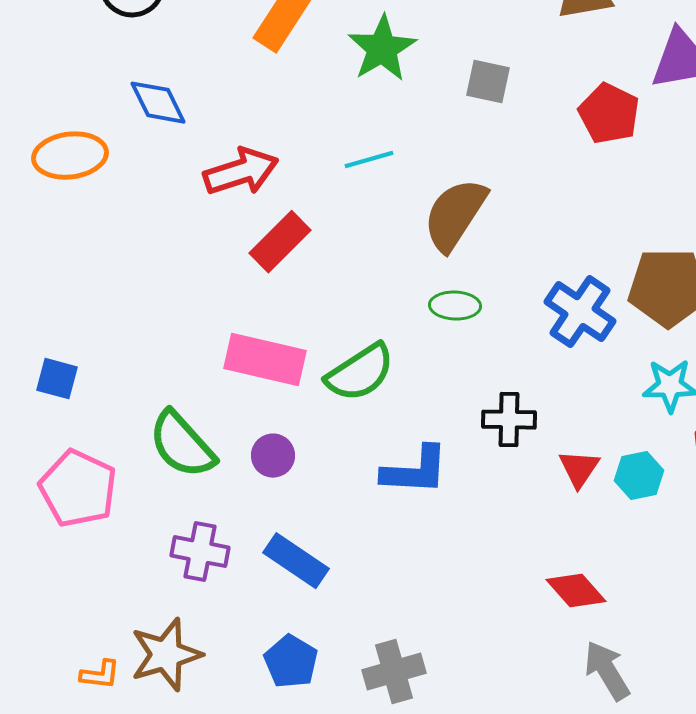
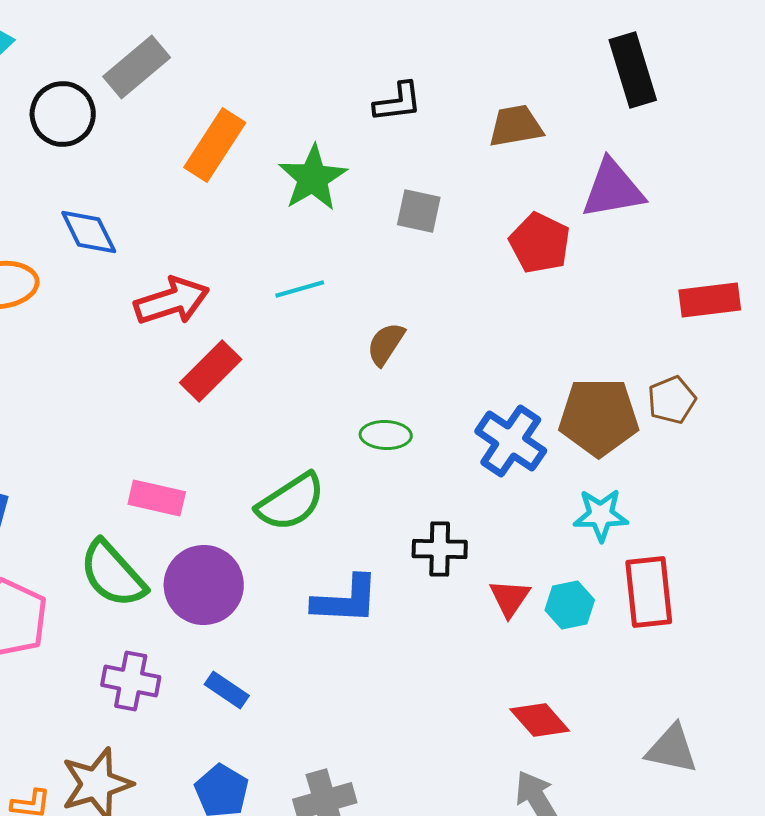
brown semicircle: (455, 215) -> (386, 344), size x0.6
pink rectangle: (265, 360) -> (157, 498), moved, size x0.7
purple circle: (273, 456) -> (204, 585), size x1.8
blue rectangle: (296, 561) -> (227, 690), size x0.7
red diamond: (576, 591) -> (540, 720), moved

